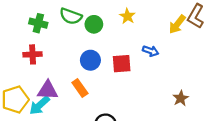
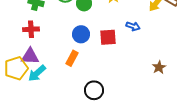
orange rectangle: (80, 88) -> (72, 58), turned 63
purple triangle: (48, 90) -> (30, 56), moved

